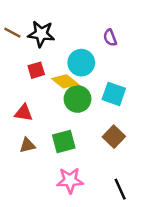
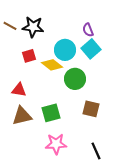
cyan square: (114, 94) -> (91, 49), moved, turned 30
green circle: (78, 99) -> (75, 79), moved
brown square: (114, 137) -> (91, 109), turned -30
brown triangle: (27, 145) -> (22, 116), size x1.5

